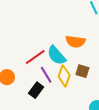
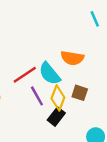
black rectangle: (36, 90) -> (56, 117), moved

